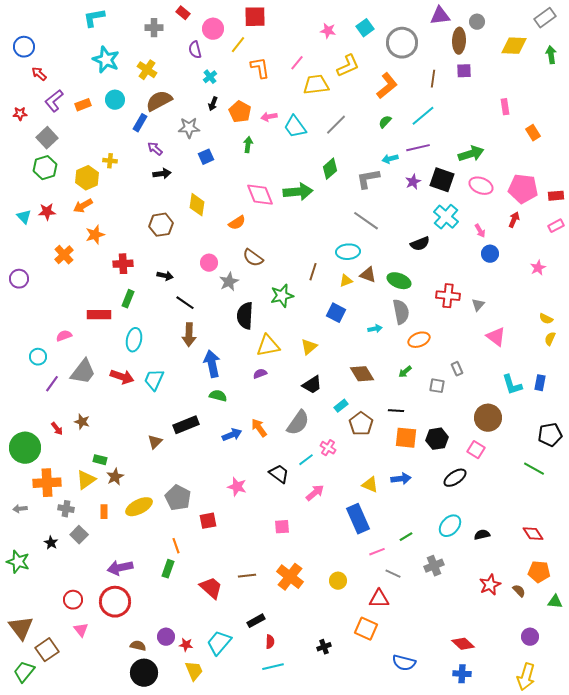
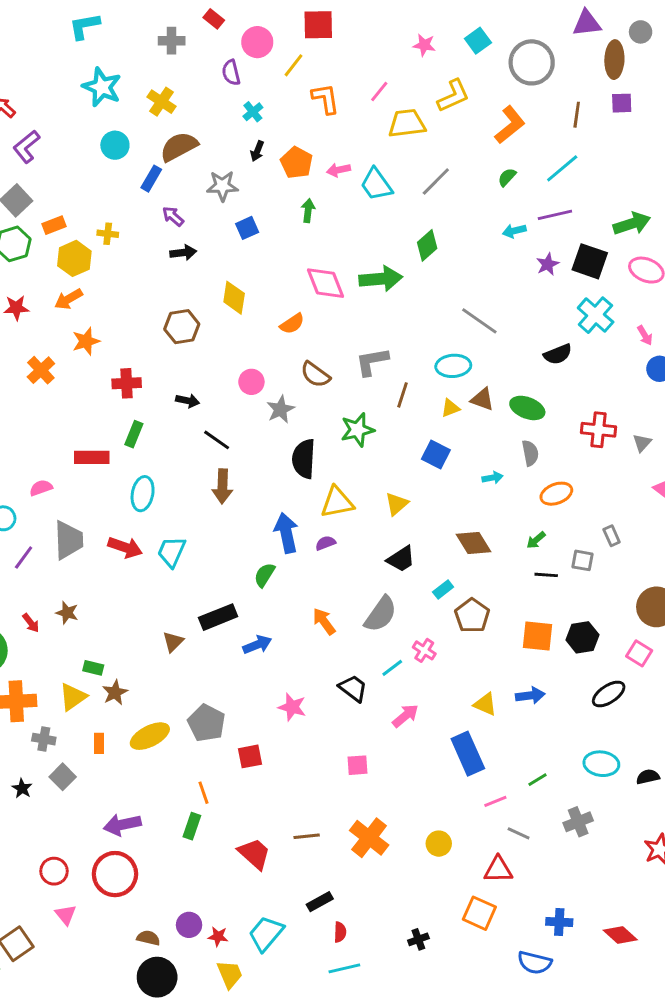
orange rectangle: (83, 105) -> (54, 225), moved
gray L-shape: (368, 179) -> (372, 362), moved
gray semicircle: (401, 312) -> (530, 453), size x0.7
blue arrow: (212, 364) -> (286, 533), moved
gray trapezoid: (83, 372) -> (69, 540), turned -40
green semicircle: (218, 396) -> (265, 575), turned -72
black line: (396, 411) -> (546, 575), moved
blue arrow: (232, 435) -> (257, 645), moved
cyan ellipse: (450, 526) -> (601, 764), turned 55
blue cross: (462, 674) -> (559, 922), moved

